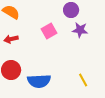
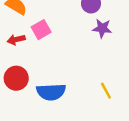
pink square: (49, 31) -> (41, 30), moved

